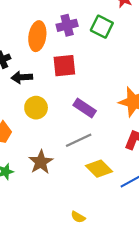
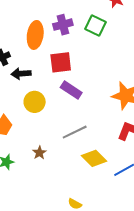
purple rectangle: (85, 108) -> (71, 90), moved
brown star: (41, 162) -> (39, 153), size x0.6

